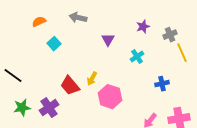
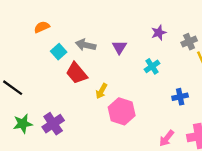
gray arrow: (78, 18) -> (86, 45), moved
red trapezoid: (70, 86) -> (77, 73), moved

